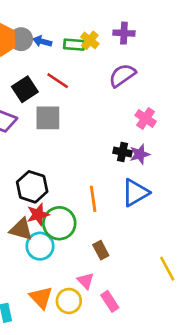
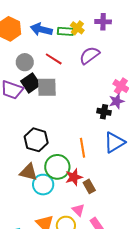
gray circle: (21, 39) -> (25, 62), moved
blue arrow: (42, 41) -> (41, 29), size x1.5
purple semicircle: (122, 75) -> (90, 55), moved
black square: (25, 89) -> (31, 83), moved
purple star: (140, 154) -> (117, 101), moved
red star: (38, 214) -> (74, 177), moved

